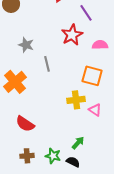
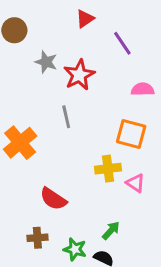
red star: (72, 35) -> (79, 75), moved
gray star: (26, 45) -> (46, 62), moved
red semicircle: (25, 124) -> (53, 199), moved
brown cross: (27, 156) -> (37, 238), moved

